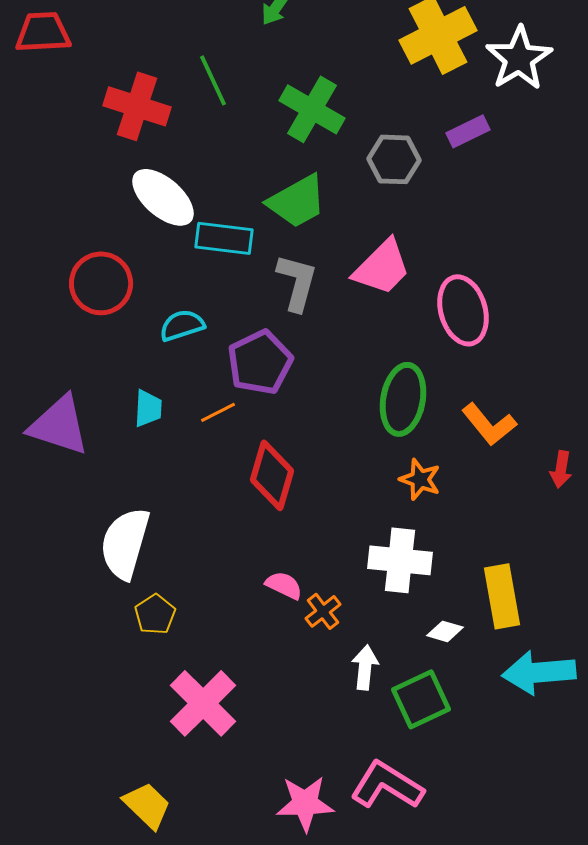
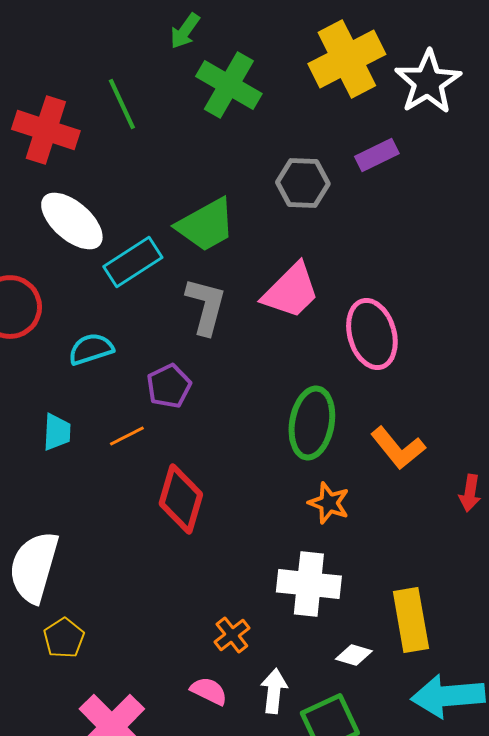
green cross: (312, 109) -> (229, 85), moved
cyan rectangle: (224, 238) -> (133, 262), turned -40
purple pentagon: (260, 362) -> (169, 386), size x0.7
pink semicircle: (284, 585) -> (209, 691), moved

